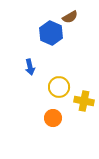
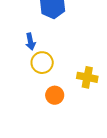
yellow circle: (59, 87) -> (42, 63), moved

